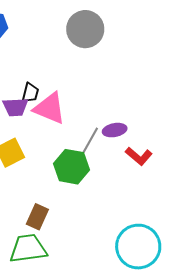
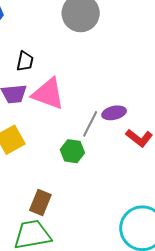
black trapezoid: (30, 93) -> (25, 61), moved
green hexagon: (71, 167) -> (72, 151), size x0.7

